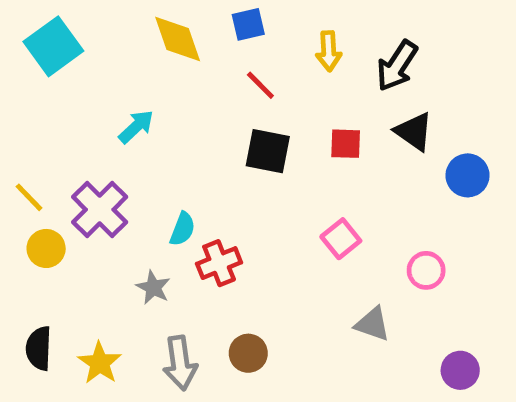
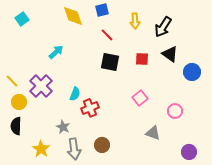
cyan square: (53, 46) -> (22, 19), size x0.6
gray star: (153, 287) -> (63, 127), moved
black semicircle: (39, 348) -> (16, 126), moved

